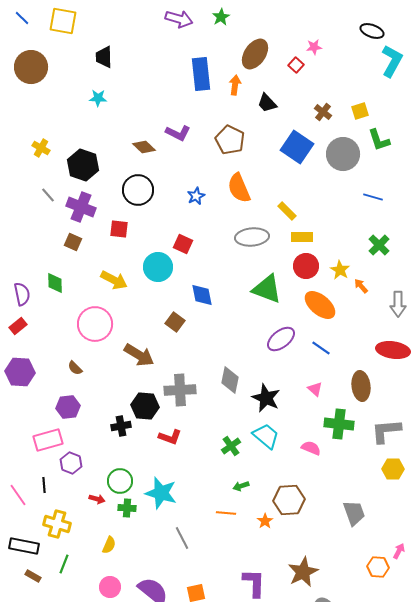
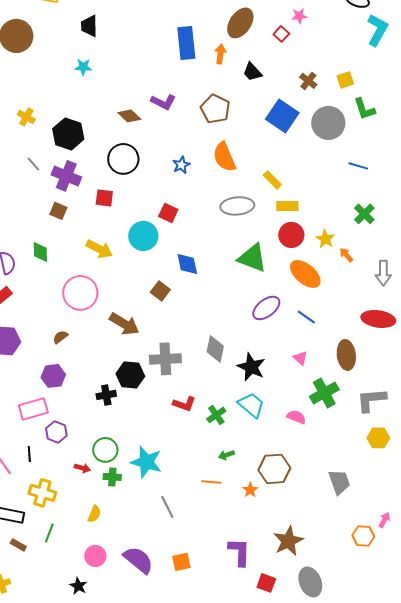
brown semicircle: (75, 368) -> (60, 337), turned 98
green cross: (339, 424) -> (324, 393), turned -36
red L-shape: (170, 437) -> (184, 404), moved

